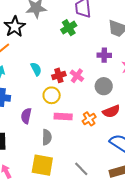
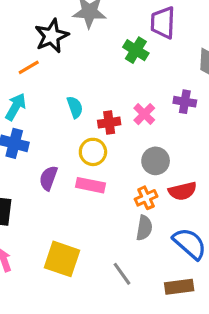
green cross: (69, 28) -> (136, 50), turned -35
pink cross: (77, 76) -> (144, 114), moved
gray circle: (104, 86) -> (156, 161), moved
pink rectangle: (63, 116) -> (91, 185), moved
gray semicircle: (47, 137) -> (144, 228), moved

